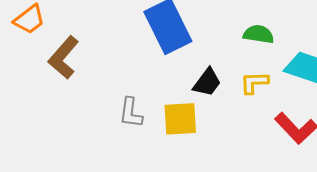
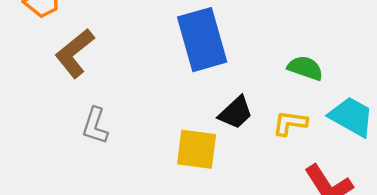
gray L-shape: (131, 113) -> (95, 126), moved

